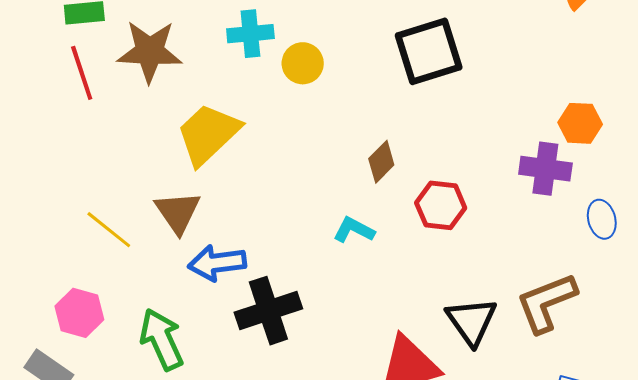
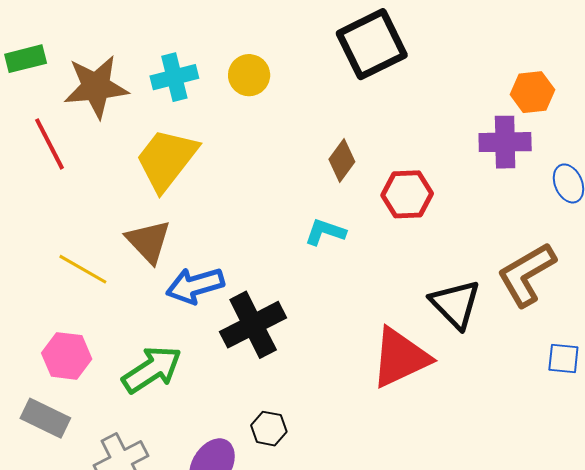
cyan cross: (250, 34) -> (174, 77), moved
red line: (82, 73) -> (50, 144), moved
green arrow: (162, 339) -> (152, 369), turned 90

